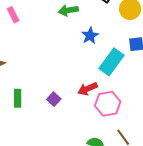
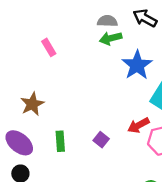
blue star: (90, 36) -> (137, 65), size x1.5

